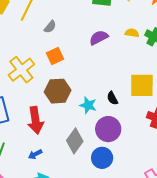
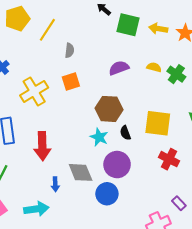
gray semicircle: (50, 27) -> (70, 50), turned -40
brown hexagon: (58, 91) -> (109, 109), moved
gray diamond: (75, 141) -> (81, 172), turned -65
blue arrow: (35, 154) -> (55, 184), moved, turned -72

